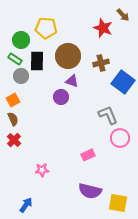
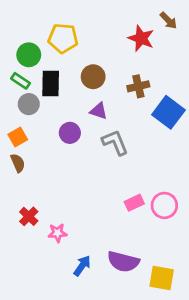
brown circle: (68, 56) -> (93, 77), size x0.7
purple circle: (61, 97) -> (70, 133), moved
gray L-shape: (108, 115) -> (115, 142), moved
pink circle: (120, 138) -> (164, 205), moved
red cross: (14, 140) -> (29, 216), moved
pink rectangle: (88, 155) -> (134, 203), moved
blue arrow: (26, 205) -> (82, 266), moved

